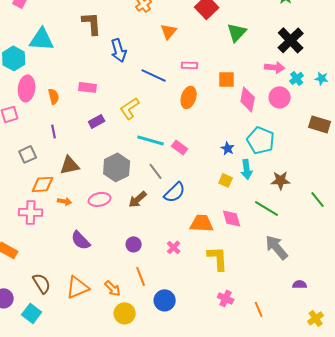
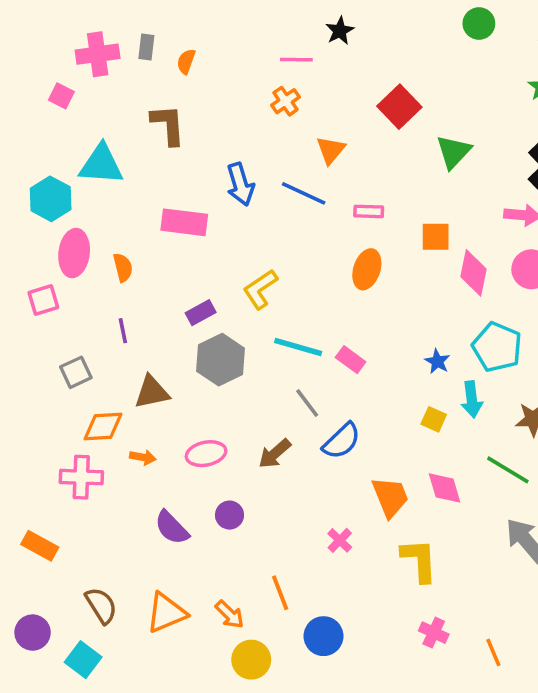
brown L-shape: (92, 23) -> (168, 125), moved
blue line: (154, 75) -> (304, 193), moved
pink rectangle: (88, 87) -> (184, 222), moved, size x1.4
gray hexagon: (117, 167) -> (220, 360), moved
orange trapezoid: (202, 223) -> (390, 497), turned 65
purple circle: (134, 244) -> (230, 515), moved

